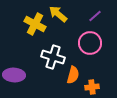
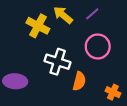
purple line: (95, 16) -> (92, 14), moved
orange cross: (92, 87) -> (113, 92), moved, turned 32

